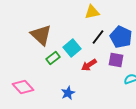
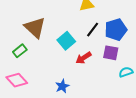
blue pentagon: (121, 37) -> (116, 30), turned 30
green rectangle: (53, 58) -> (20, 51), moved

